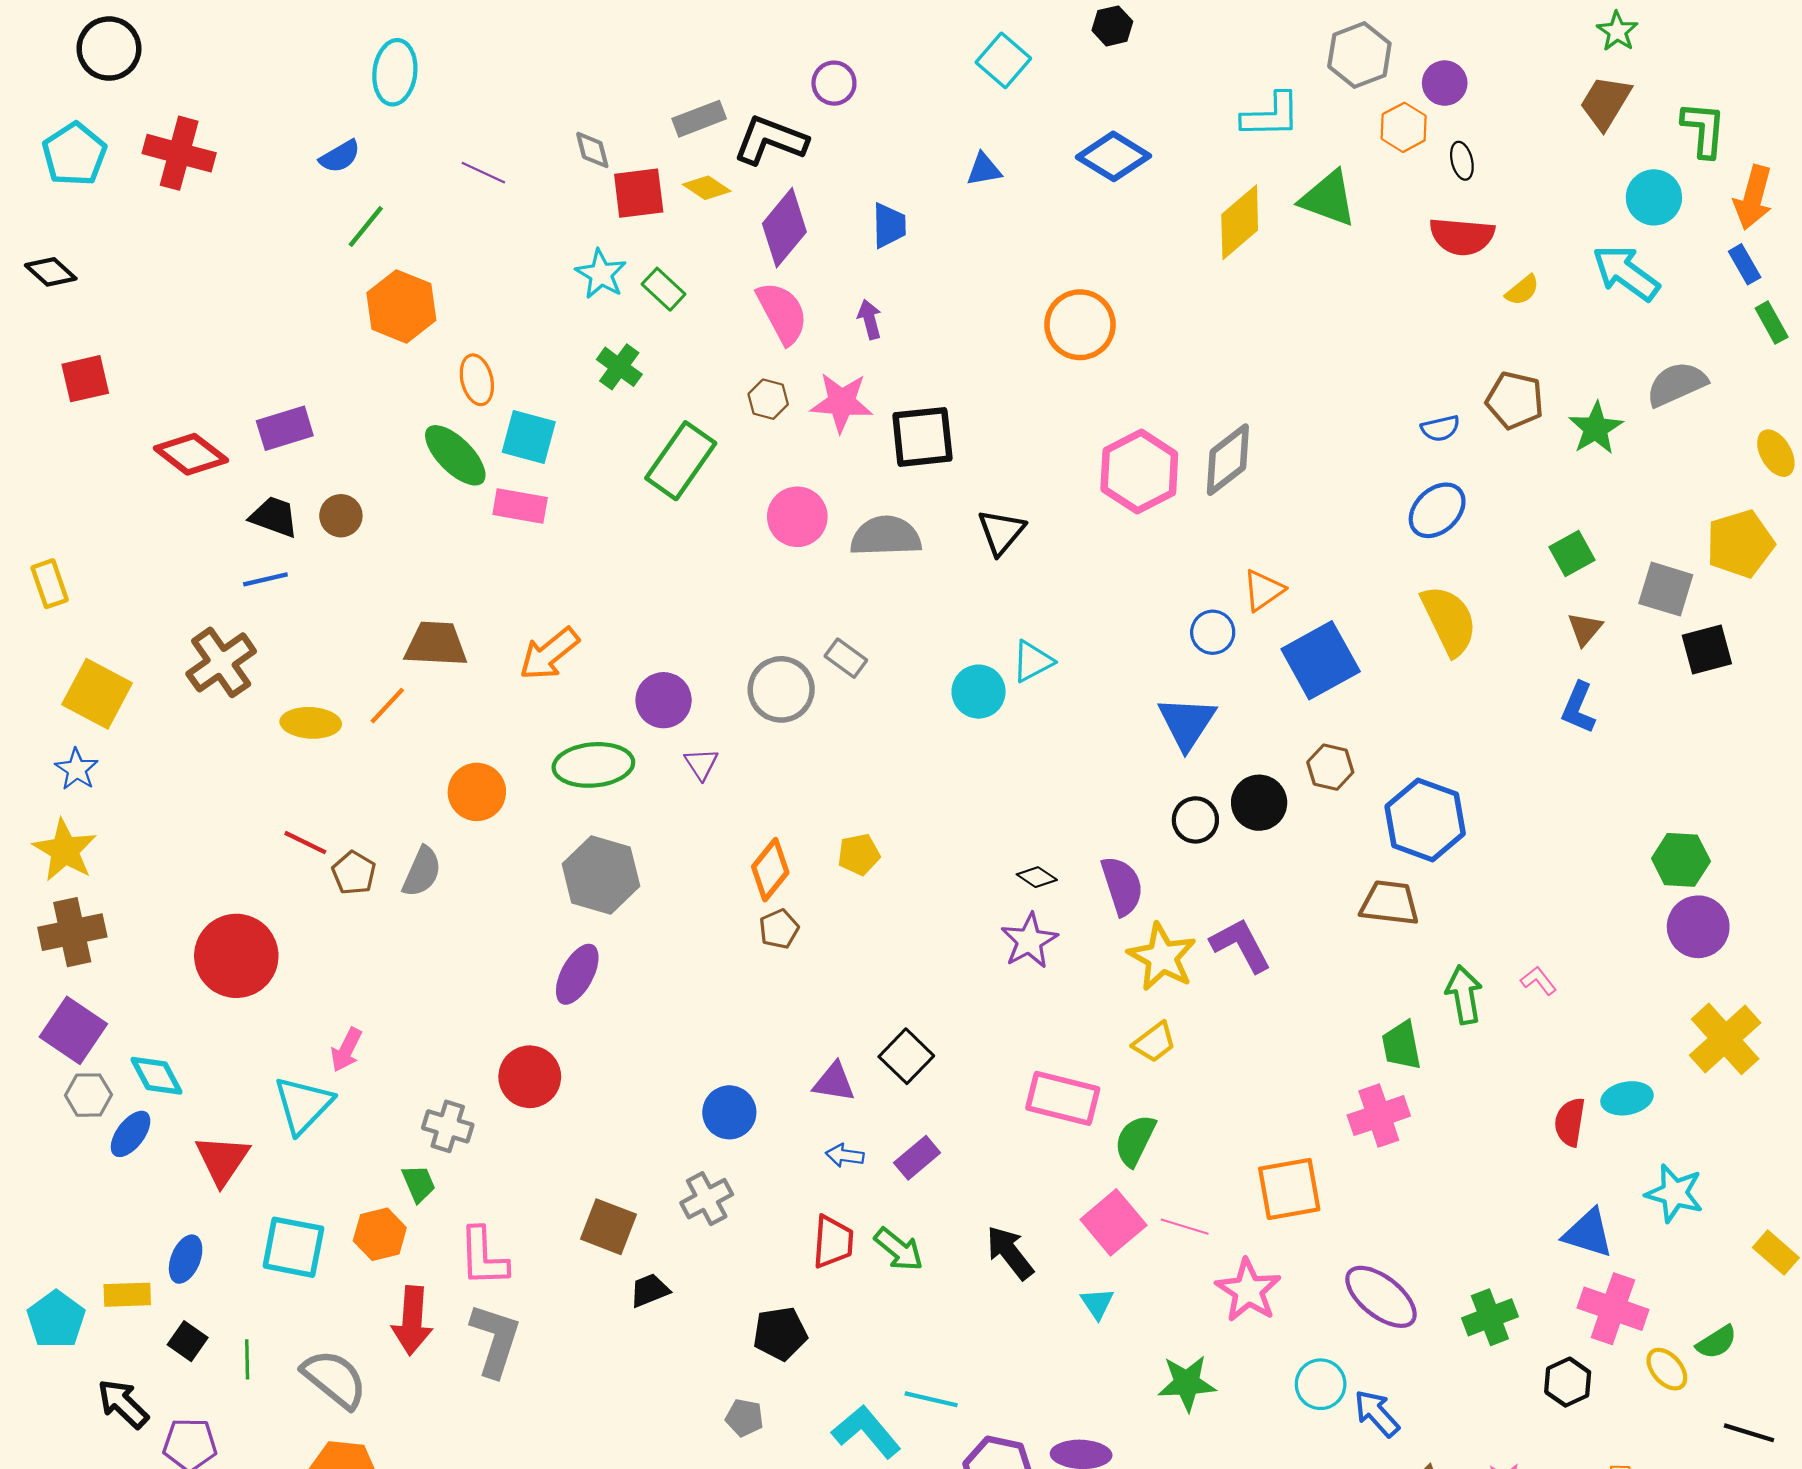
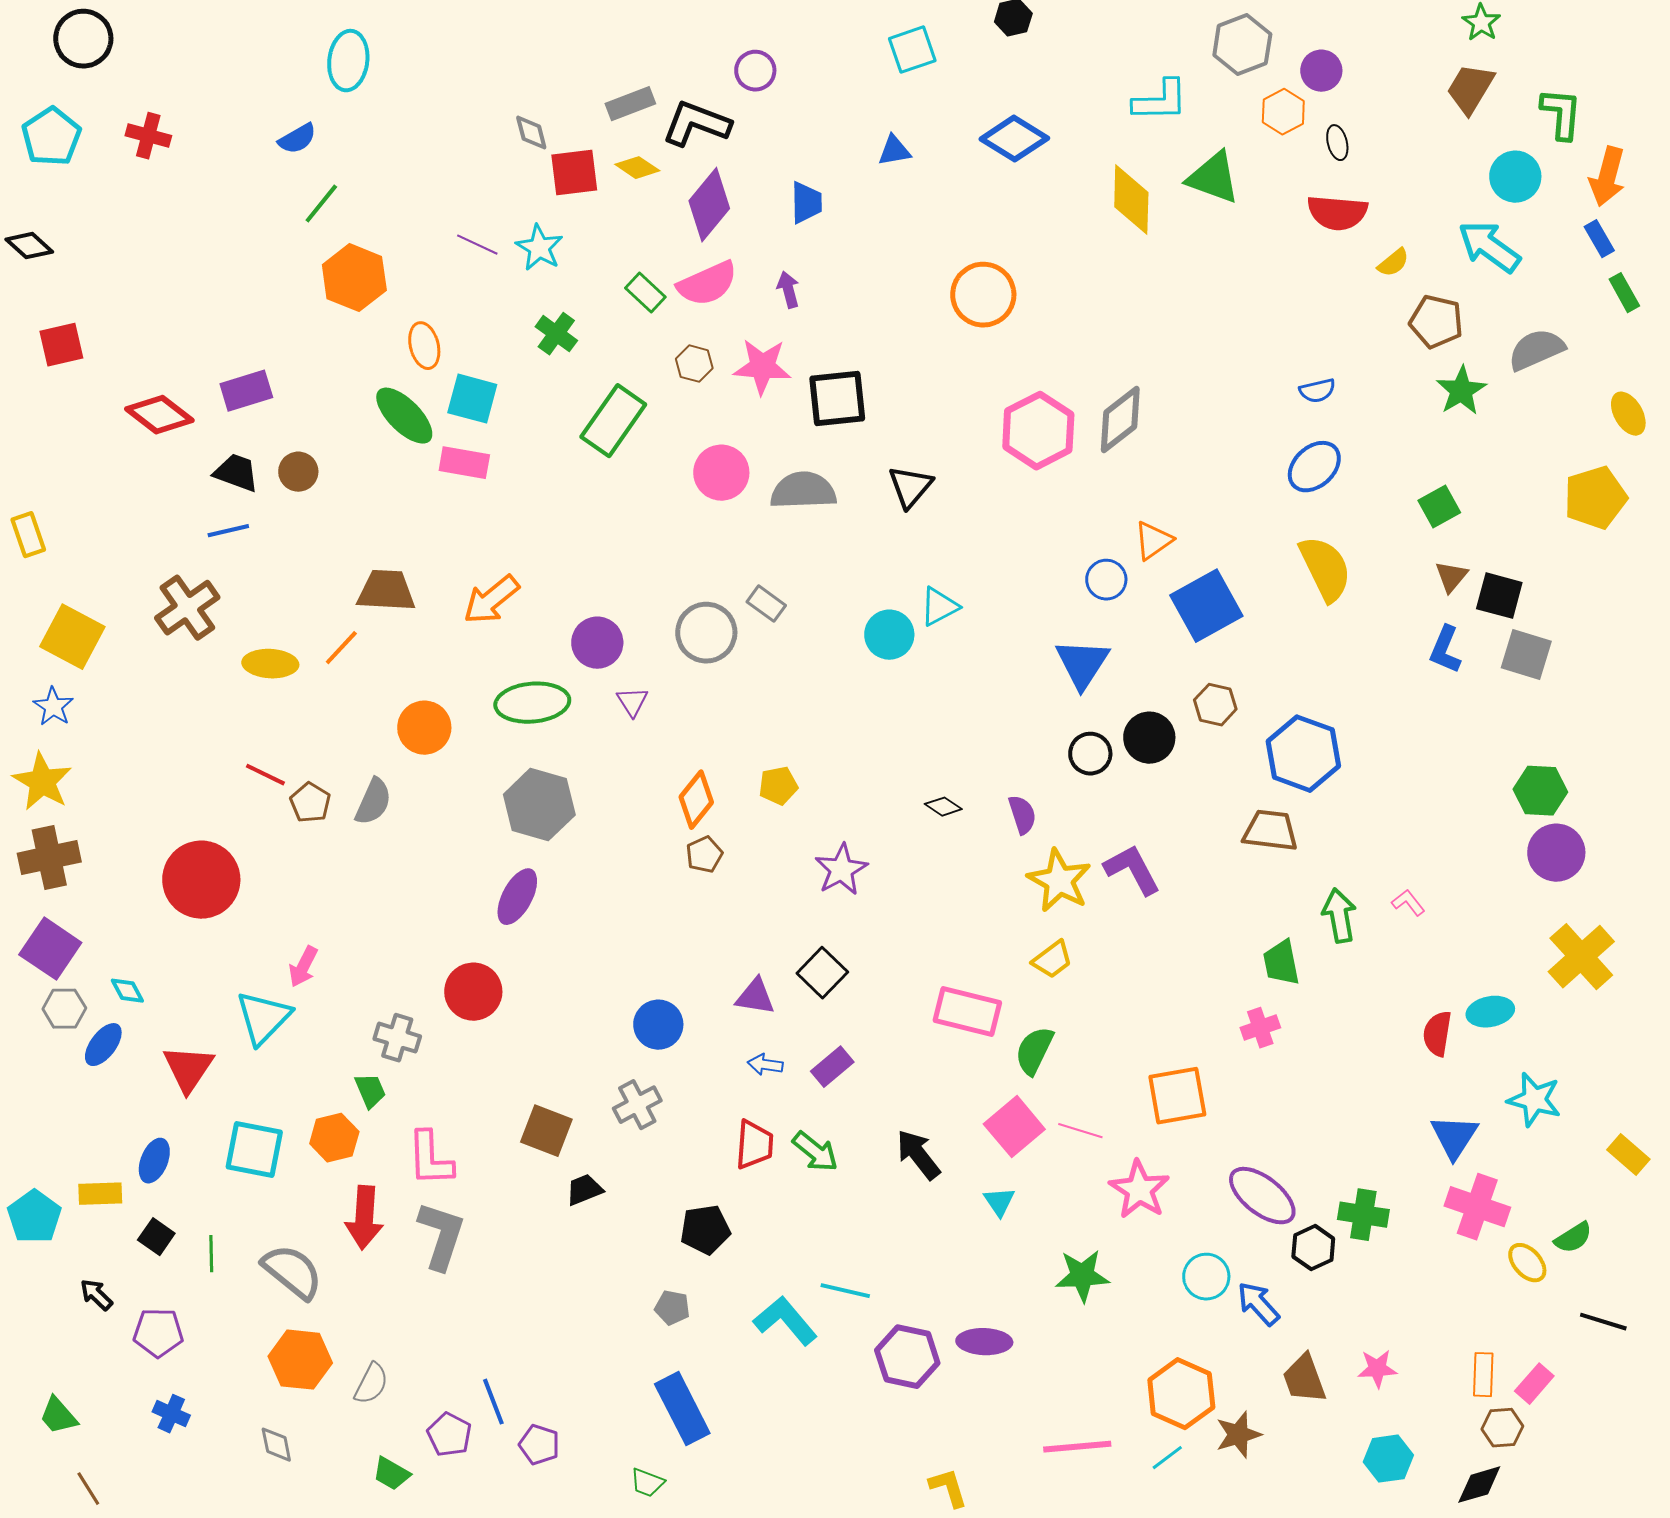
cyan square: (1003, 60) -> (912, 50), turned 30
red cross: (179, 153) -> (148, 136), size x0.7
purple line: (483, 173) -> (477, 245), moved
yellow diamond: (1240, 222) -> (1131, 200), turned -48
green rectangle: (664, 289) -> (645, 293), moved
pink semicircle: (782, 313) -> (707, 284), turned 94
brown pentagon: (1515, 400) -> (1436, 322), moved
gray square: (1666, 589) -> (1526, 655), moved
black square: (1707, 649) -> (1499, 596), moved, turned 30
purple semicircle: (1122, 886) -> (1022, 815), size x0.7
purple star: (1029, 941) -> (841, 870), moved
cyan diamond: (156, 1076) -> (127, 991), size x0.7
pink cross: (1379, 1116) -> (1260, 1028), size x0.7
blue triangle: (1588, 1233) -> (1454, 1137), turned 46
green cross: (1490, 1317) -> (1363, 1215), turned 30
black hexagon: (1568, 1382) -> (1313, 1248), moved
black arrow: (123, 1404) -> (96, 1295), size x0.7

